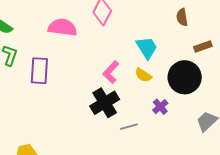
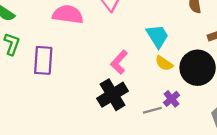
yellow semicircle: (143, 75) -> (164, 63), moved
gray line: (129, 127) -> (152, 110), moved

